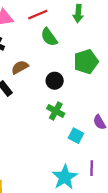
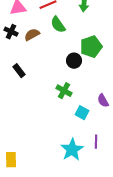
brown semicircle: (20, 67) -> (32, 35), moved
black circle: (55, 81) -> (74, 61), moved

